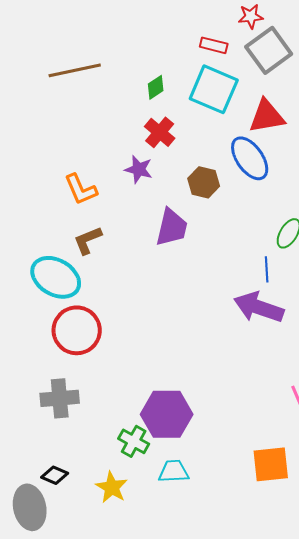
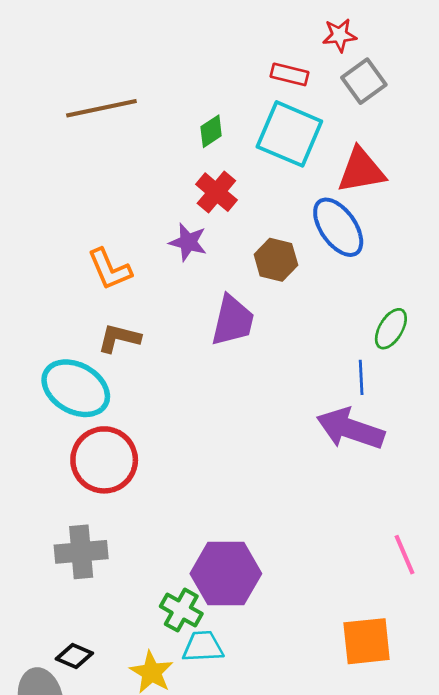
gray square: (269, 50) -> (364, 81), size x0.7
brown L-shape: (88, 240) -> (119, 338), turned 36
cyan trapezoid: (174, 471) -> (203, 647), moved

